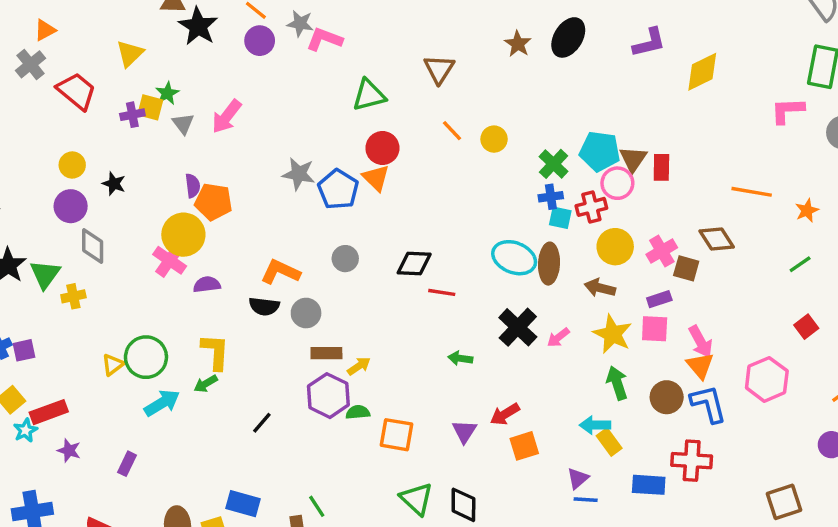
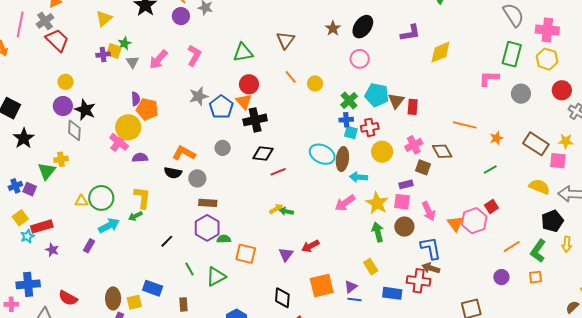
pink L-shape: (324, 39) -> (194, 55), moved, turned 95
red trapezoid: (77, 91) -> (57, 40), moved
gray star: (299, 174) -> (199, 96), turned -30
pink circle: (617, 183) -> (360, 59), moved
black star: (114, 184) -> (85, 110), moved, size x1.5
pink cross: (662, 251) -> (414, 145), moved
green triangle: (45, 274) -> (47, 171), moved
brown arrow: (600, 288) -> (431, 268), moved
red line: (442, 292) -> (278, 172), turned -35
black cross: (518, 327) -> (255, 120), moved, turned 30
pink arrow: (558, 337) -> (345, 203), size x1.5
purple square: (24, 350) -> (30, 189), turned 32
yellow triangle: (113, 365) -> (81, 201), turned 32
yellow arrow: (359, 366) -> (276, 209), moved
orange triangle: (700, 366) -> (455, 224), moved
pink hexagon: (767, 379) -> (474, 221), moved
brown circle: (667, 397) -> (404, 227), moved
cyan arrow: (595, 425) -> (358, 177), moved
orange square: (524, 446) -> (322, 285), moved, size x1.4
purple rectangle: (127, 464) -> (89, 246), moved
green triangle: (417, 499) -> (216, 276), moved, turned 45
green line: (317, 506) -> (189, 269), moved

